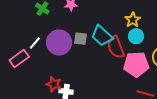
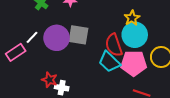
cyan trapezoid: (102, 36) -> (109, 62), moved
cyan circle: (136, 36) -> (135, 35), size x1.6
gray square: (81, 39) -> (78, 35), size x1.5

